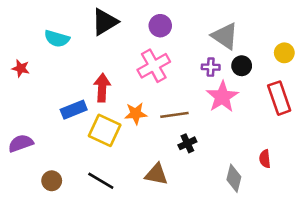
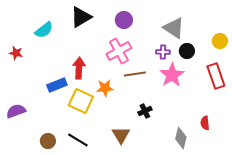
cyan semicircle: (57, 39) -> (44, 30), turned -54
brown line: (174, 115) -> (135, 74), moved
brown triangle: (156, 174) -> (121, 135), turned 48
brown circle: (52, 181) -> (48, 141), moved

